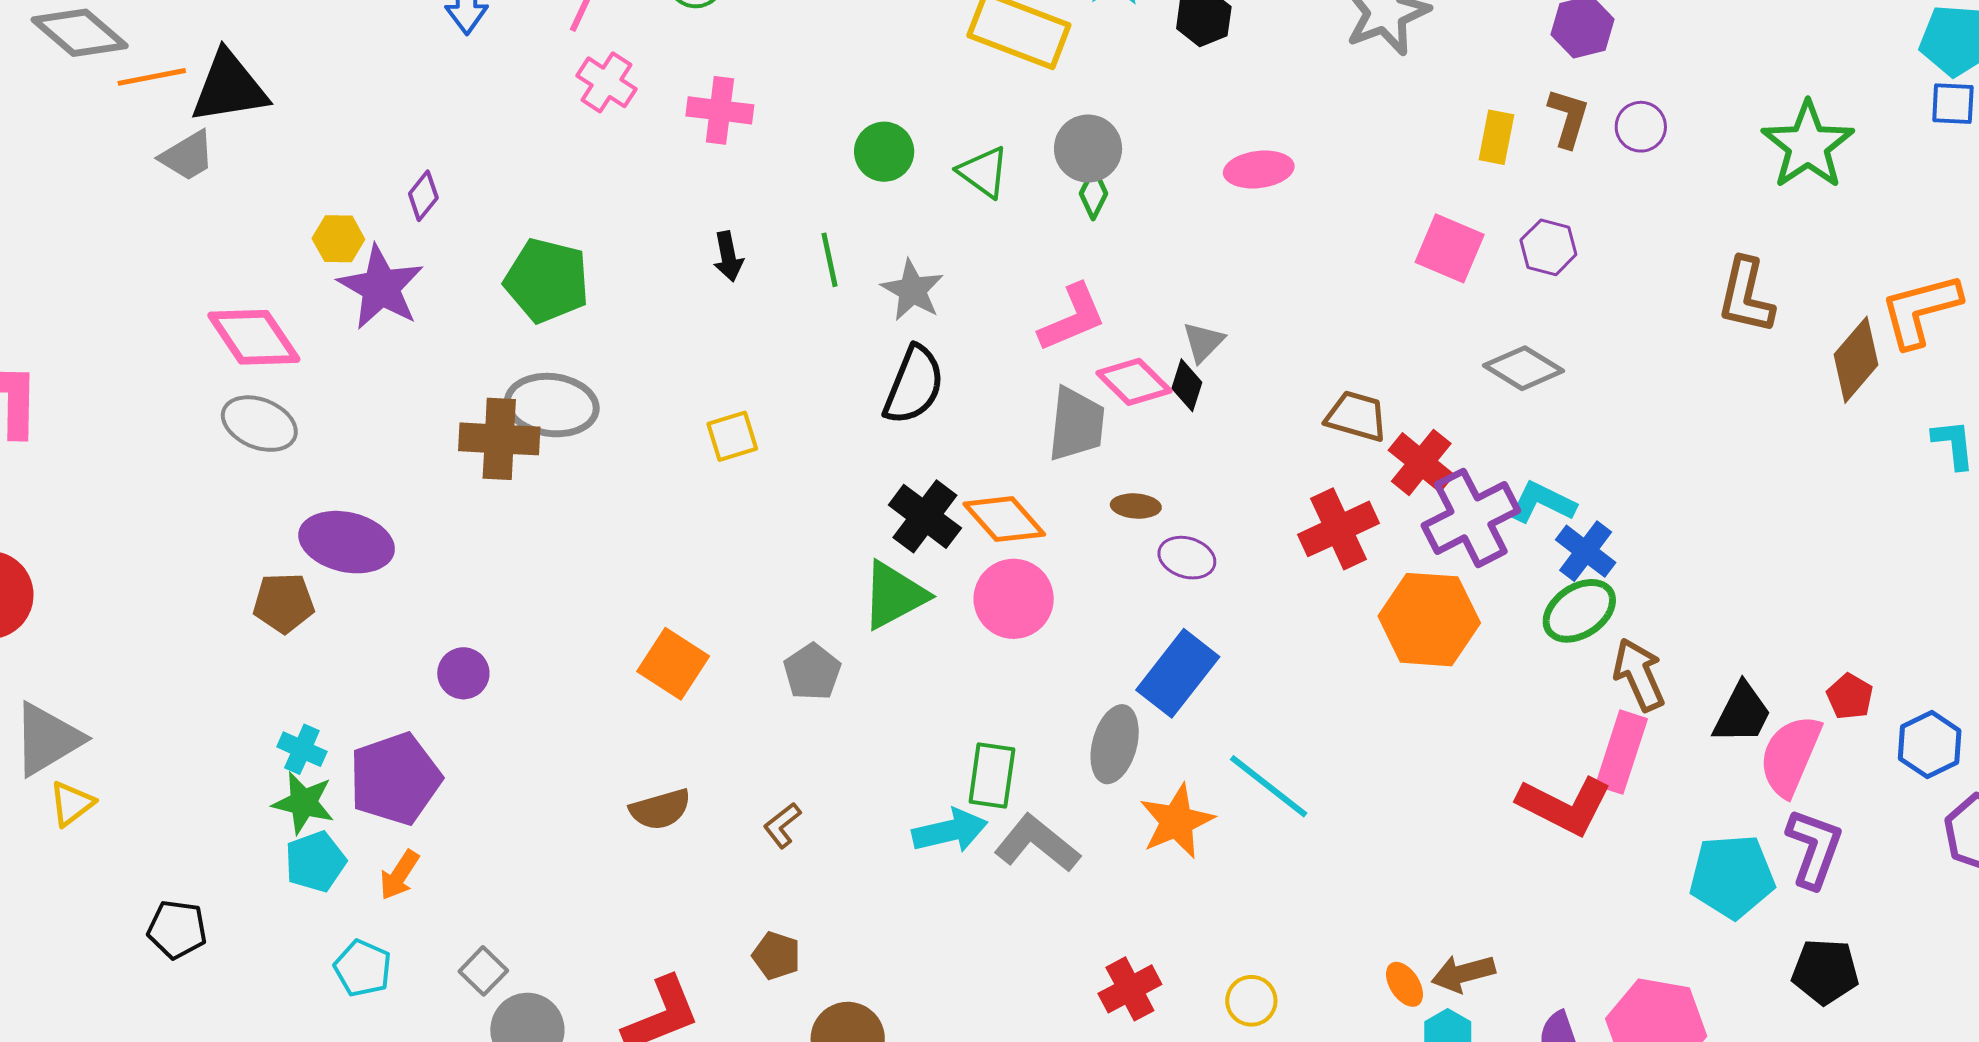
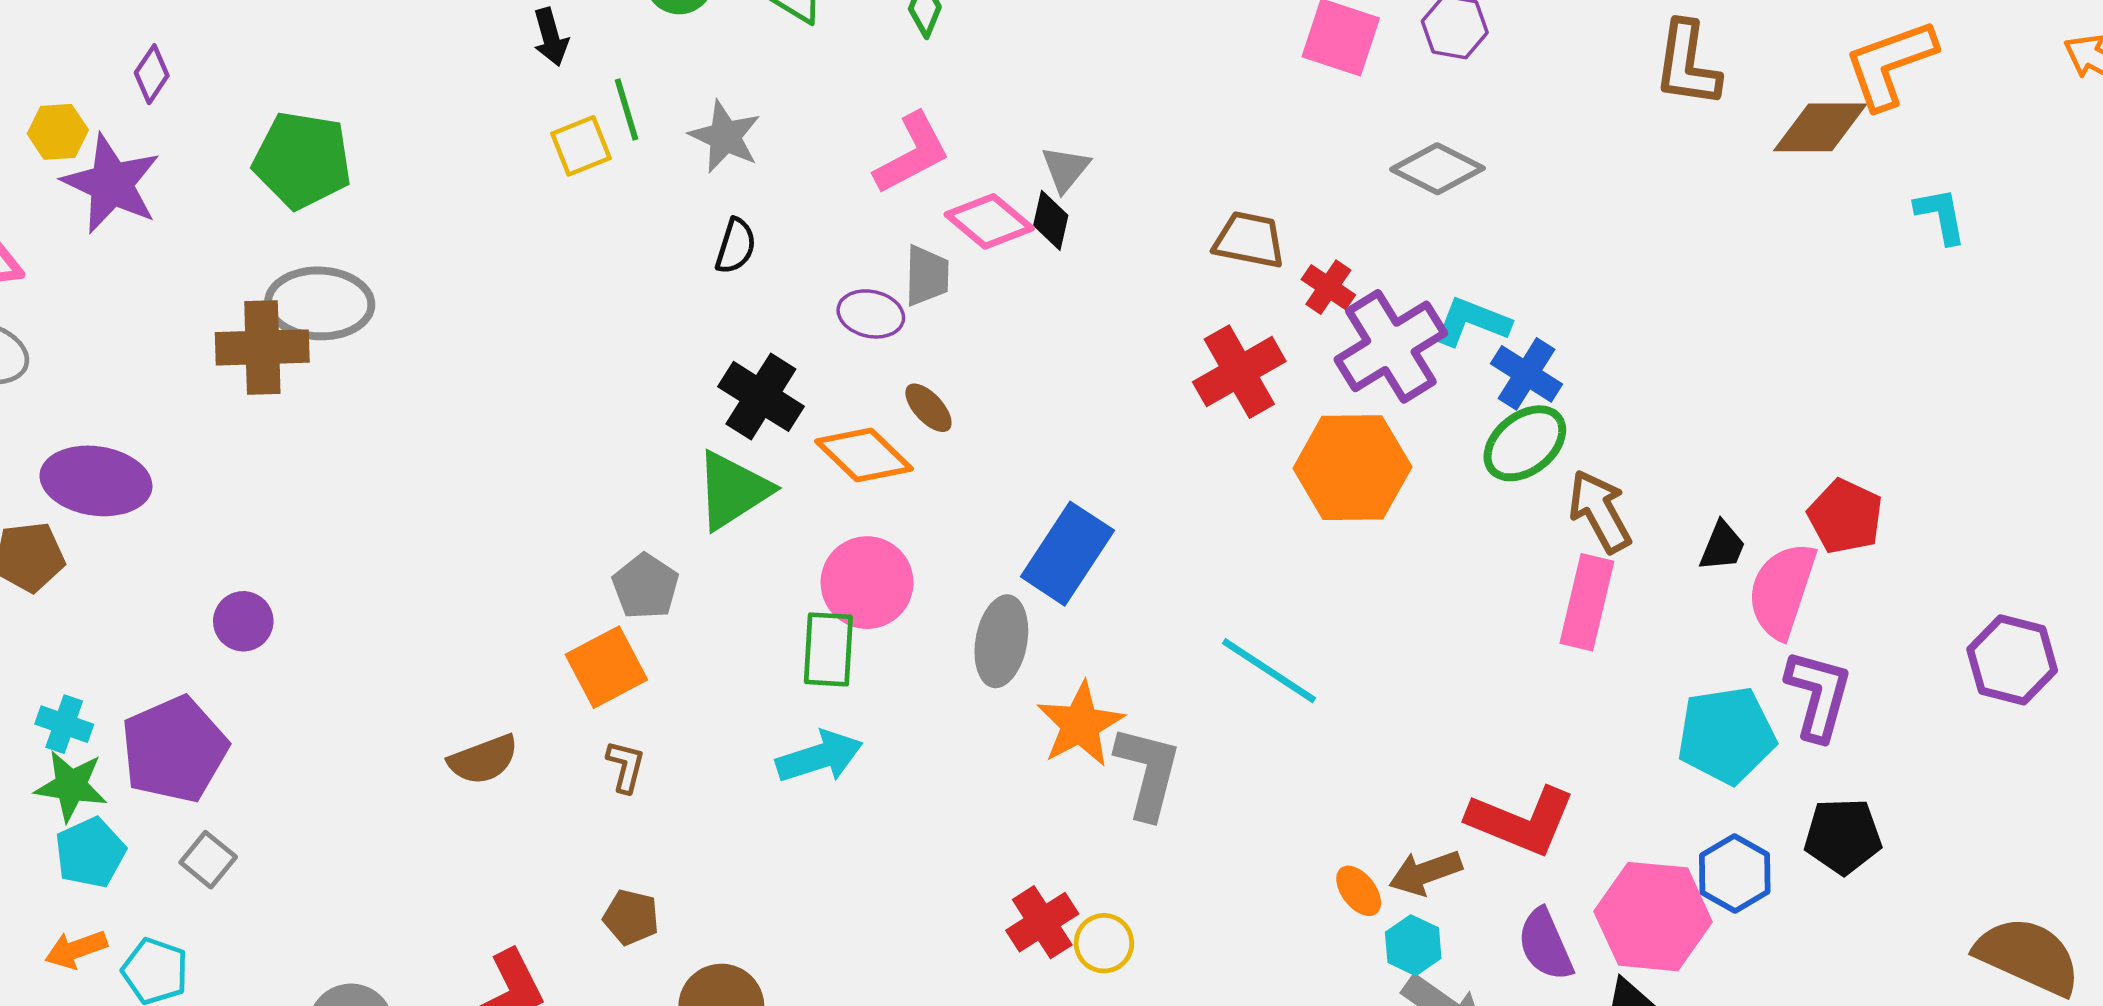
black arrow: (728, 256) -> (551, 37), moved
brown diamond: (1856, 360) -> (1820, 127), turned 54
black semicircle: (914, 385) -> (736, 246), size x0.6
gray trapezoid: (1076, 424) -> (927, 276), size x0.7
yellow square: (732, 436) -> (581, 146), moved
red cross: (1421, 462) -> (1328, 287), size x0.7
brown ellipse: (1136, 506) -> (928, 408), moved, turned 48
orange diamond: (1004, 519) -> (864, 455), moved
purple ellipse: (1187, 558) -> (871, 314), moved
pink circle: (1014, 599) -> (867, 583), moved
orange square: (673, 664) -> (606, 667), moved, turned 34
red pentagon: (1850, 696) -> (1845, 516), size x1.4
black trapezoid: (1742, 713) -> (1722, 546), size x0.7
blue hexagon: (1930, 745) -> (1735, 874), moved
green rectangle: (992, 775) -> (828, 649), moved
cyan line: (1269, 786) -> (1269, 671), moved
red L-shape: (1564, 805) -> (1521, 821), moved
brown L-shape: (782, 825) -> (626, 766), turned 147
gray L-shape: (1037, 843) -> (1148, 772), moved, turned 70
orange arrow: (399, 875) -> (76, 949), moved, turned 42
gray square: (483, 971) -> (208, 860), moved
yellow circle: (1251, 1001) -> (1104, 943), moved

